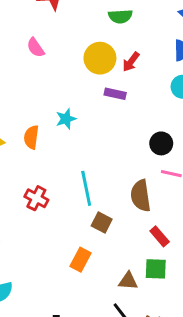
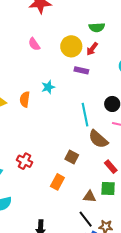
green semicircle: (120, 16) -> (97, 27), moved
pink semicircle: (35, 48) -> (34, 44), moved
cyan line: (86, 188) -> (85, 115), moved
brown semicircle: (141, 196) -> (98, 139), turned -40
red cross: (36, 198) -> (24, 161), moved

